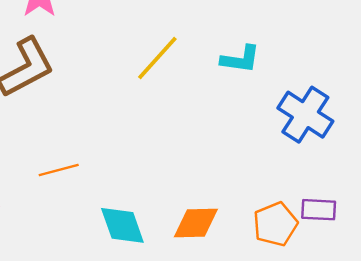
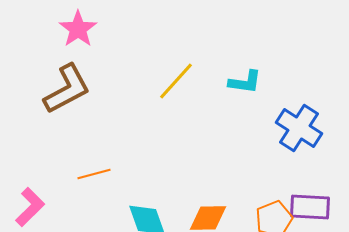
purple rectangle: (319, 210) -> (310, 207), size x1.4

